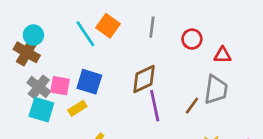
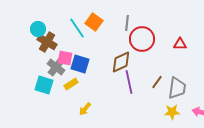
red circle: (192, 39) -> (142, 39), moved, size x1.6
brown cross: (27, 52) -> (47, 42), moved
pink square: (60, 86) -> (65, 58), moved
gray cross: (39, 87) -> (56, 67), moved
gray trapezoid: (216, 90) -> (177, 88), moved

